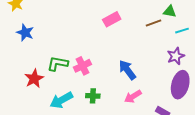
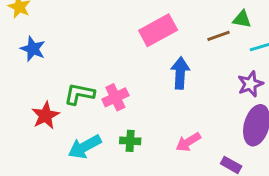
pink rectangle: (112, 19) -> (158, 30), size x1.4
blue arrow: (127, 70) -> (180, 73), moved, turned 40

